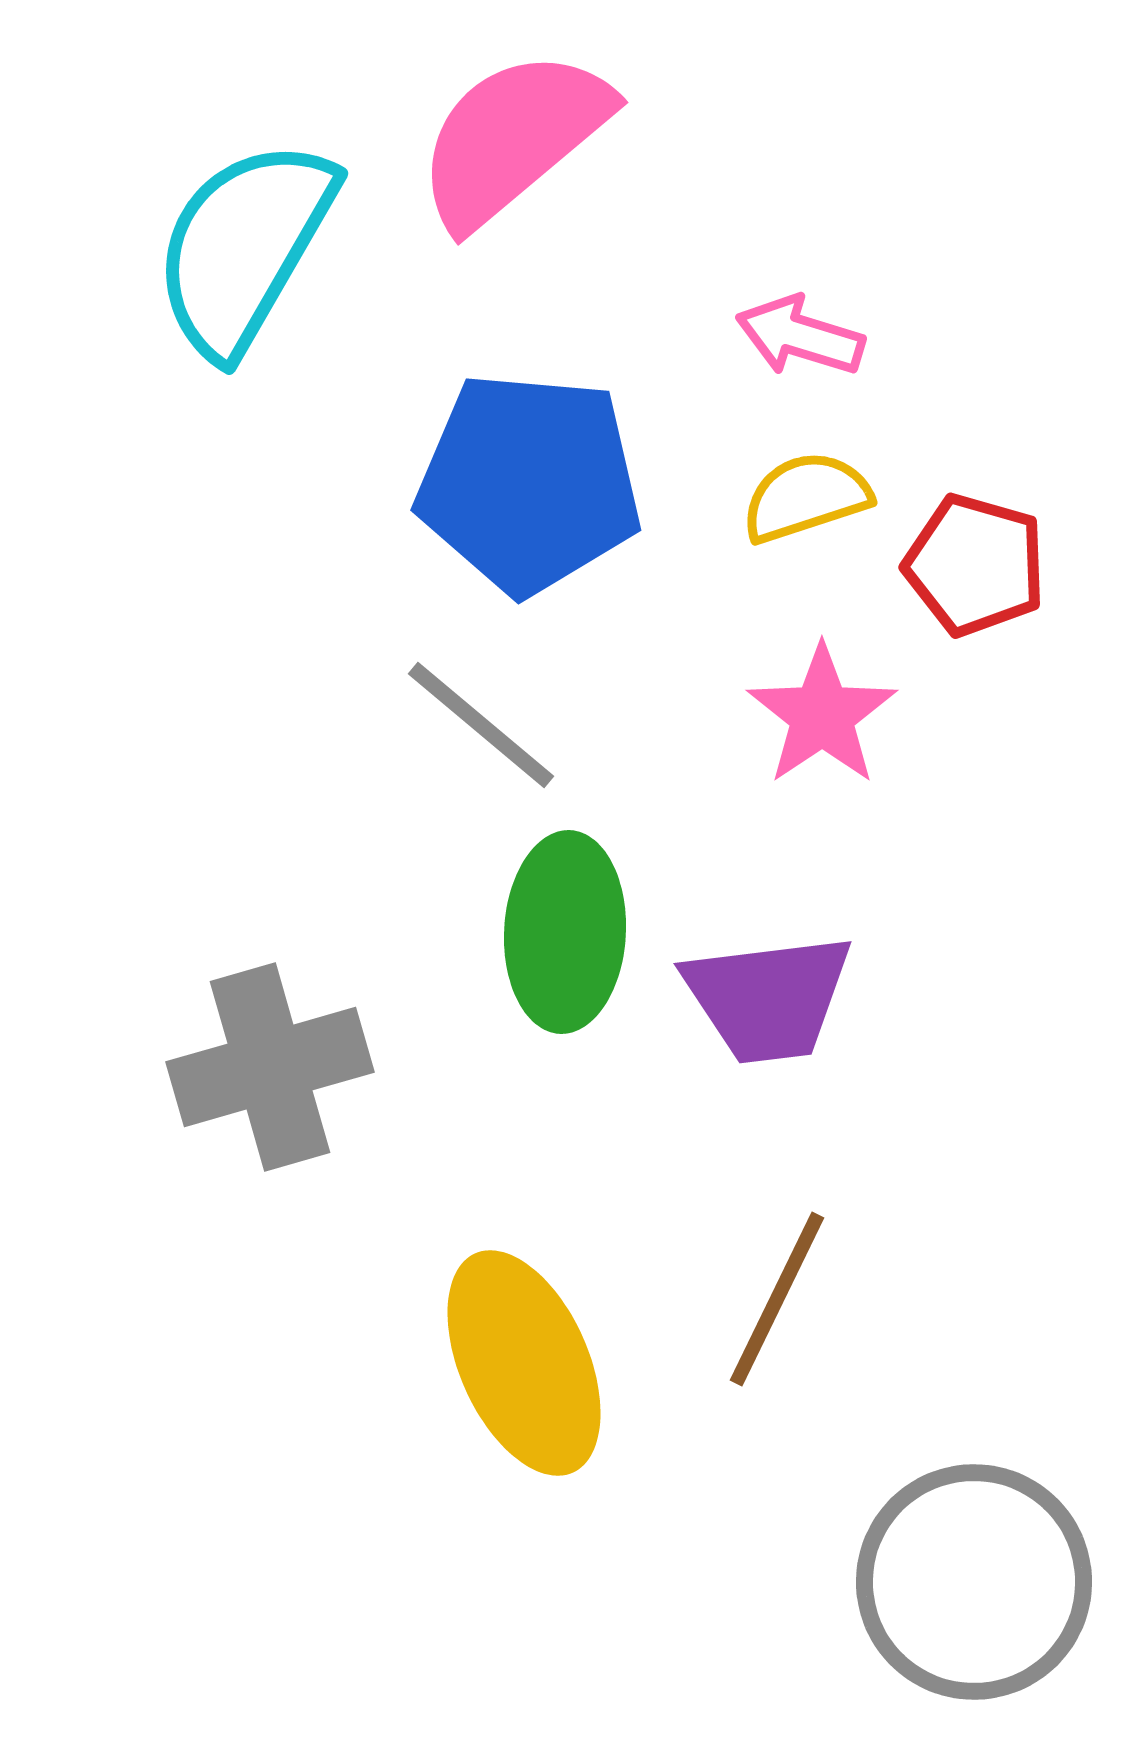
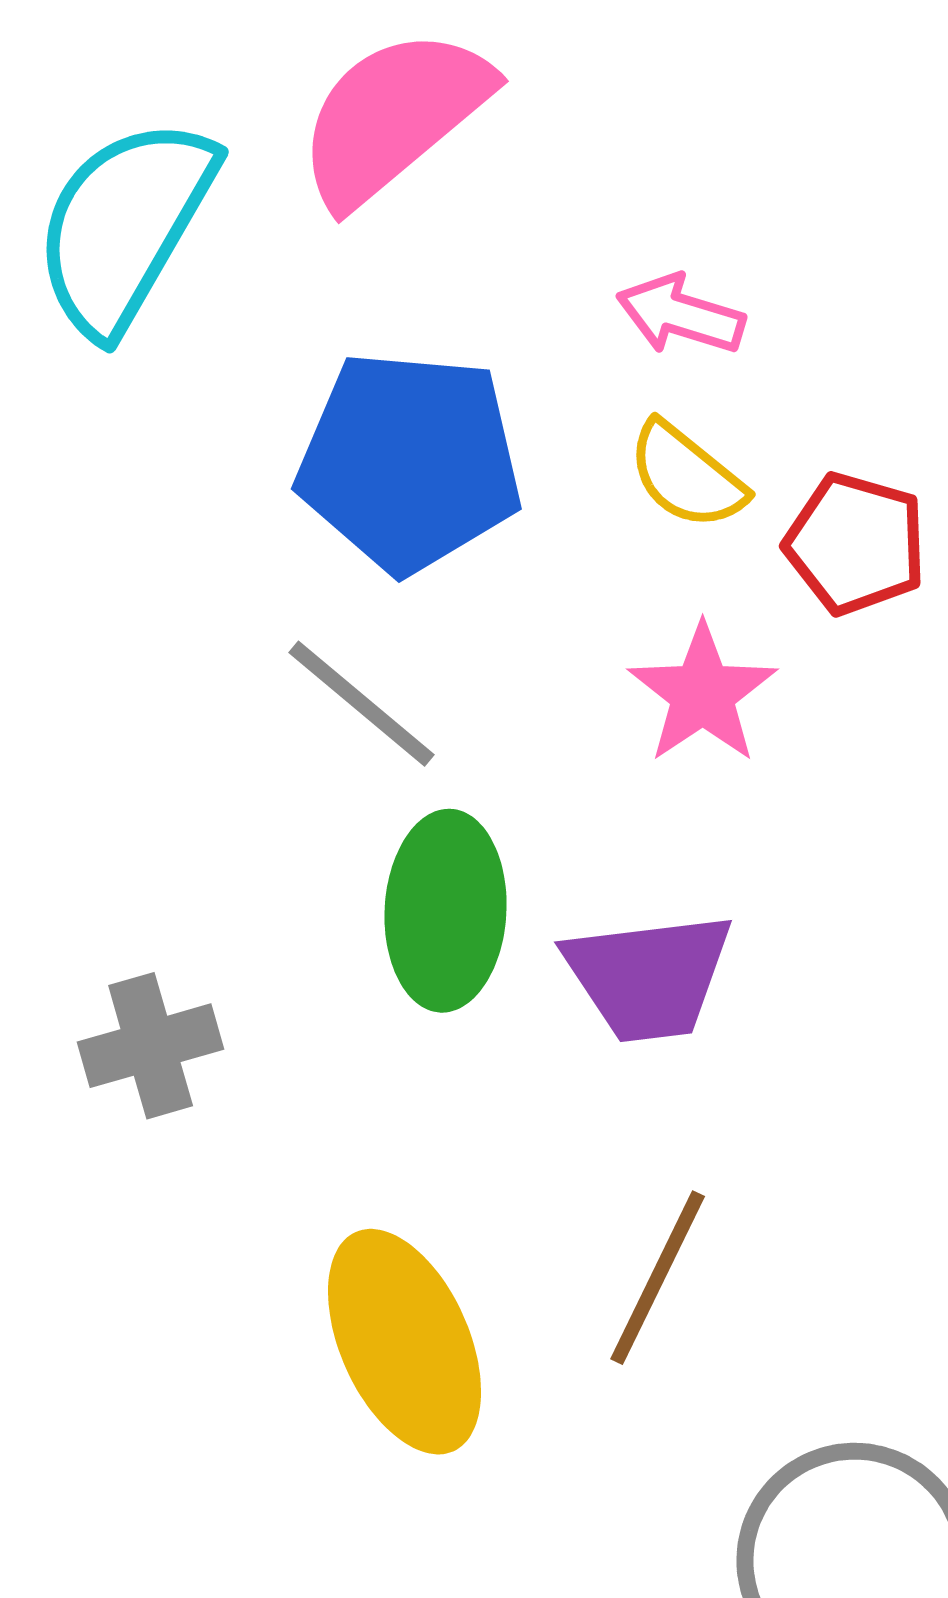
yellow semicircle: (806, 497) -> (687, 476), turned -123
gray cross: (270, 1067) -> (151, 1046), size x0.7

